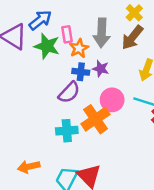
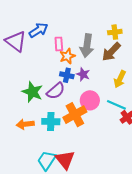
yellow cross: (134, 13) -> (115, 32), turned 32
green star: (47, 46) -> (32, 92), moved
orange arrow: (29, 167) -> (25, 124), moved

